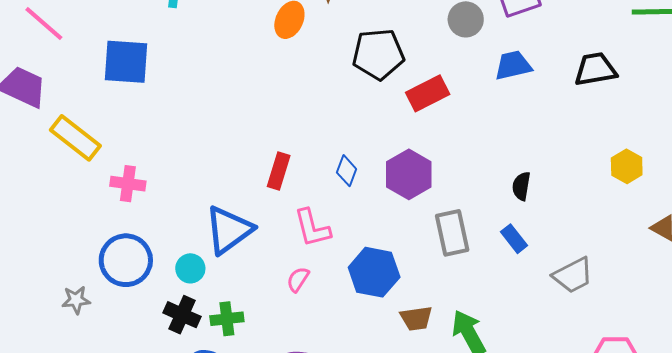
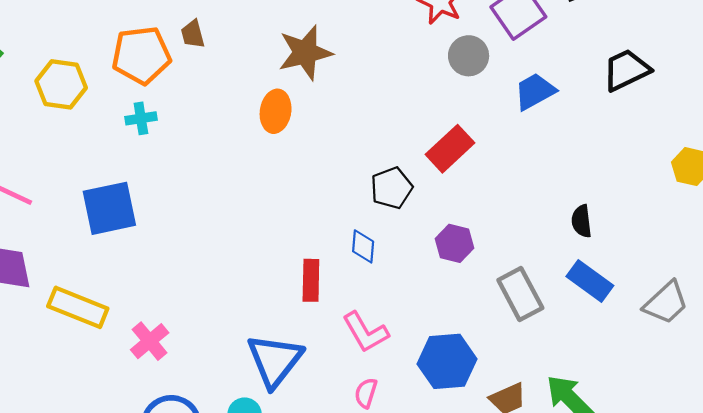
black pentagon: (378, 54) -> (392, 188), moved, size x0.7
blue diamond: (347, 171) -> (363, 246), moved
purple hexagon: (409, 174) -> (455, 243), size x0.7
pink cross: (128, 184) -> (150, 341), turned -32
blue rectangle: (514, 239) -> (590, 281), size x1.4

